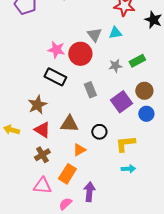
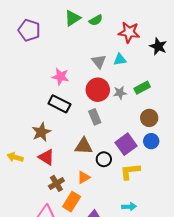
red circle: (80, 54) -> (98, 90), moved
purple square: (121, 102) -> (126, 144), moved
brown triangle: (69, 124) -> (84, 146), moved
brown cross: (42, 155) -> (56, 183), moved
cyan arrow: (128, 169) -> (129, 207), moved

